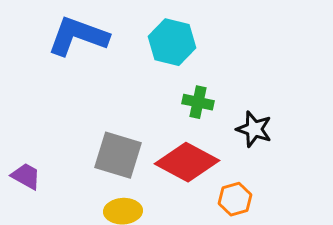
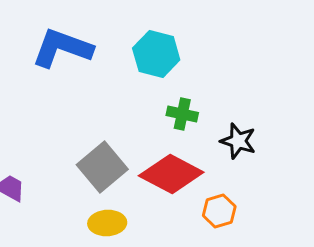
gray square: (118, 155) -> (102, 167), turned 33

